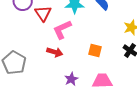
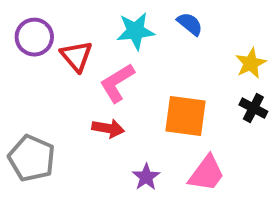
orange square: (95, 50) -> (185, 116), size x1.6
pink trapezoid: (102, 81) -> (206, 173), turned 135

